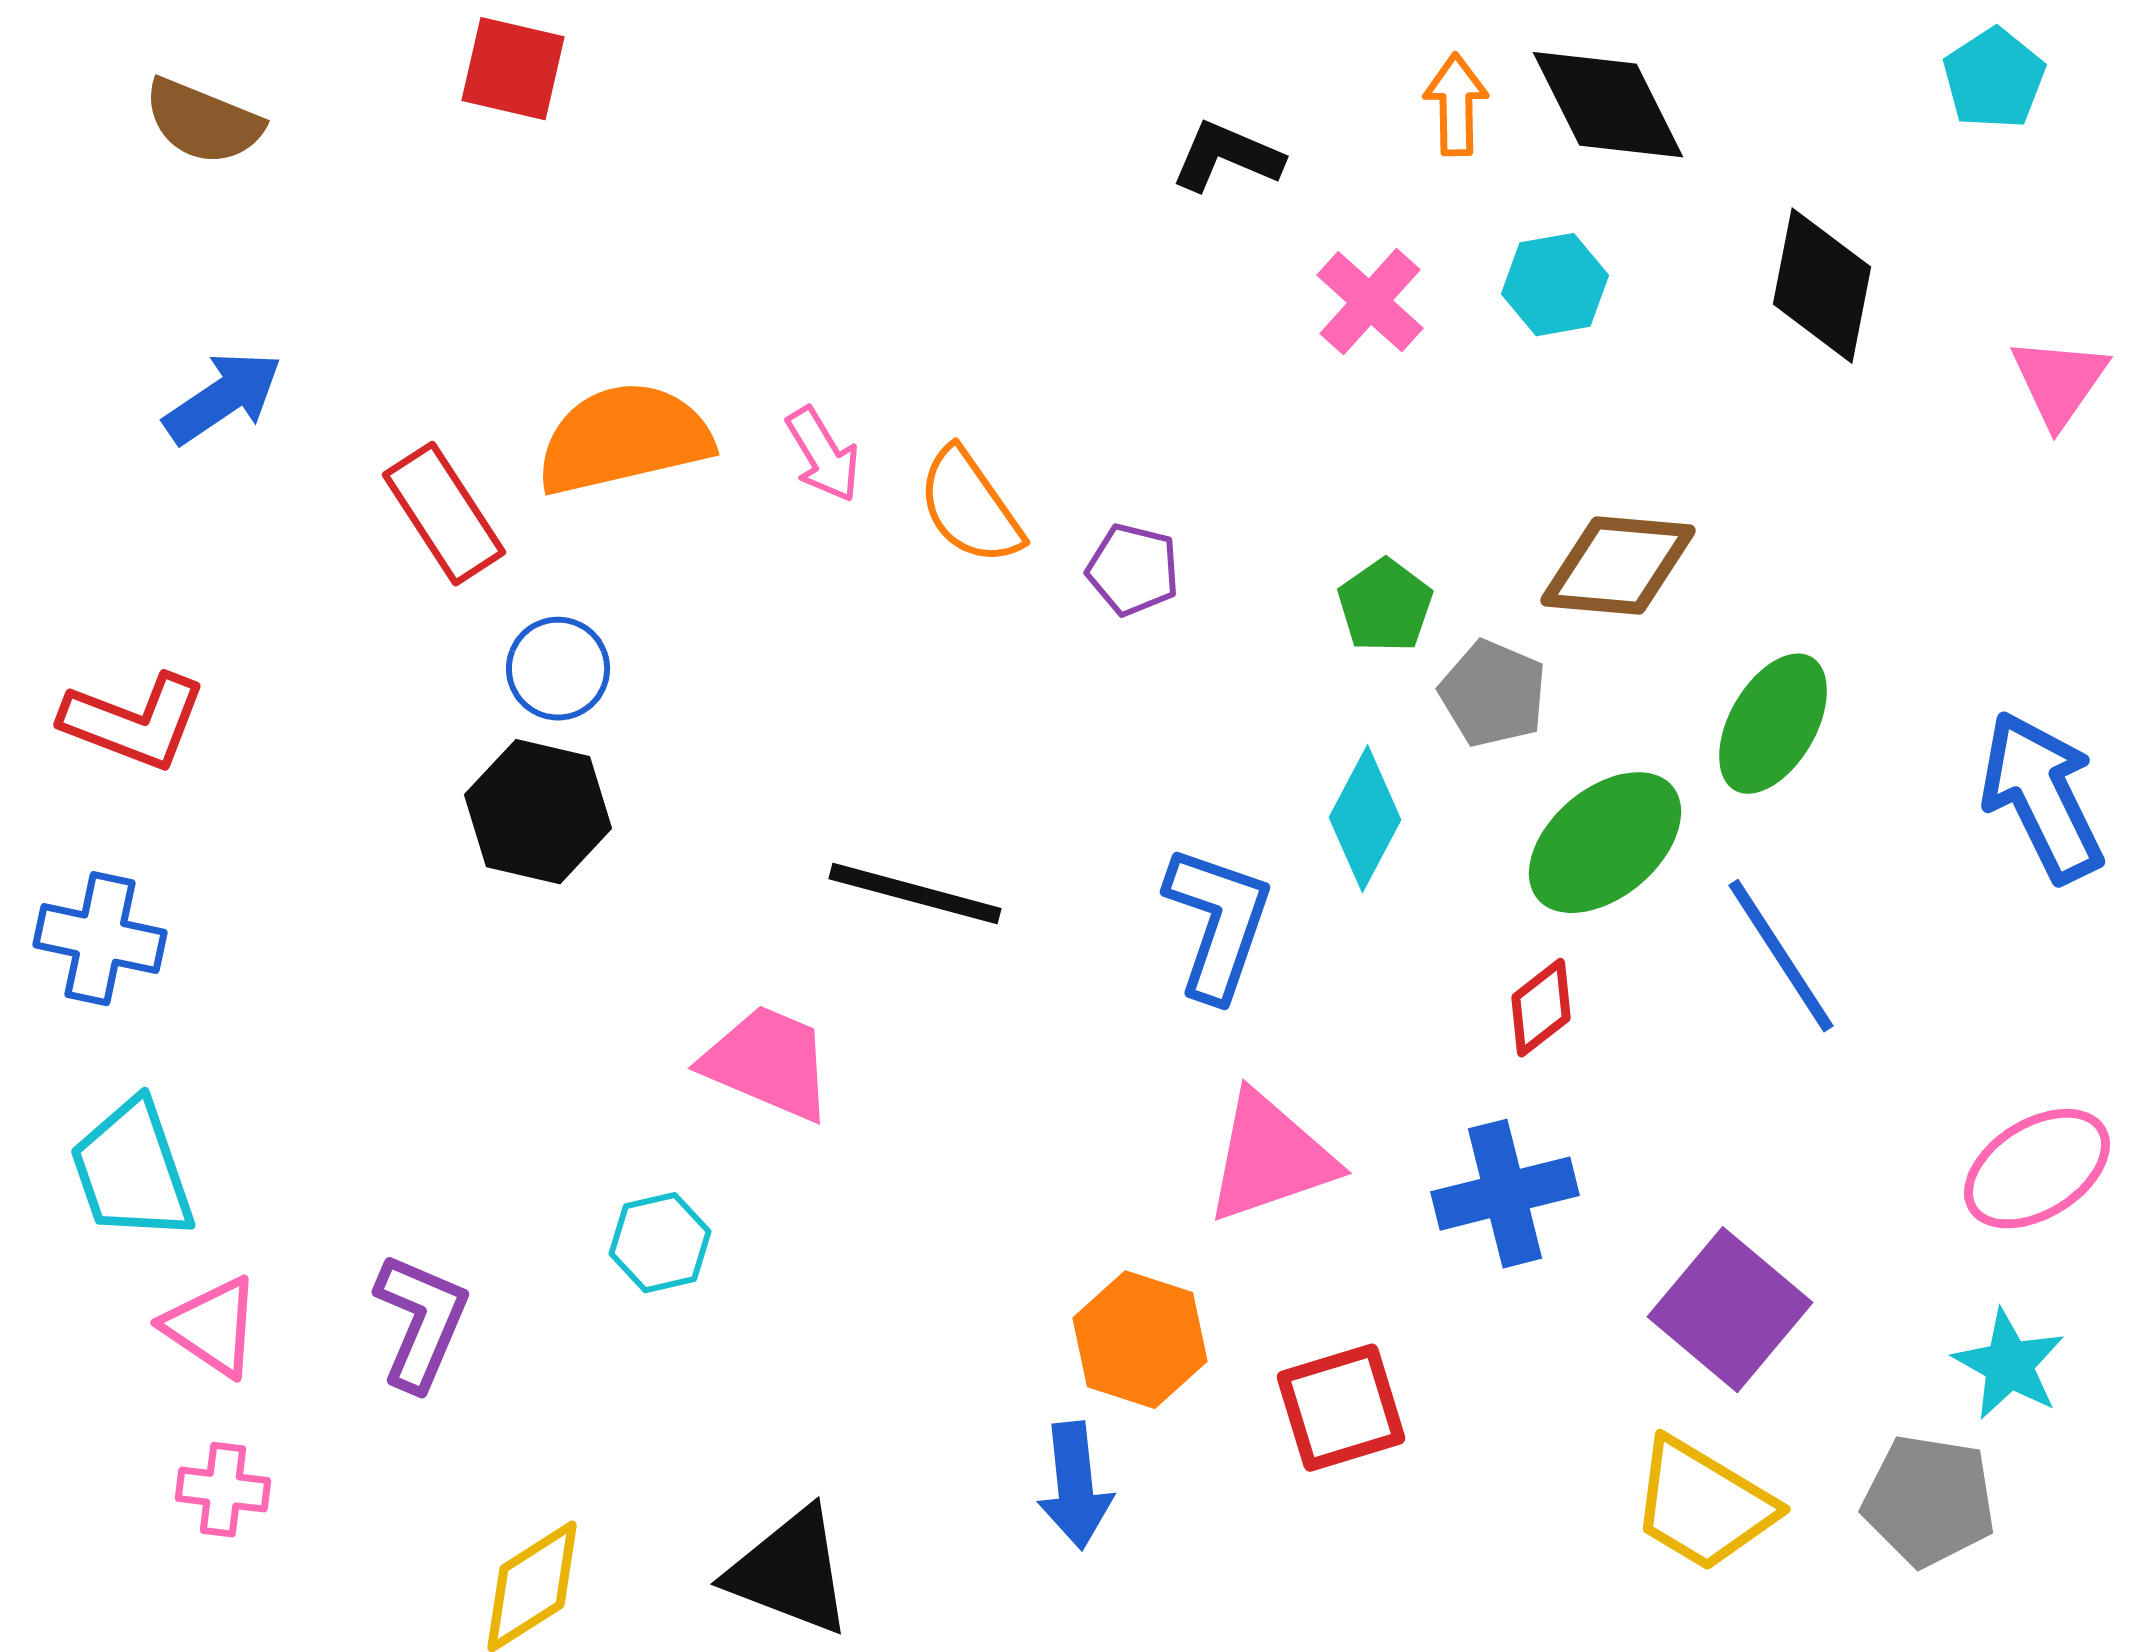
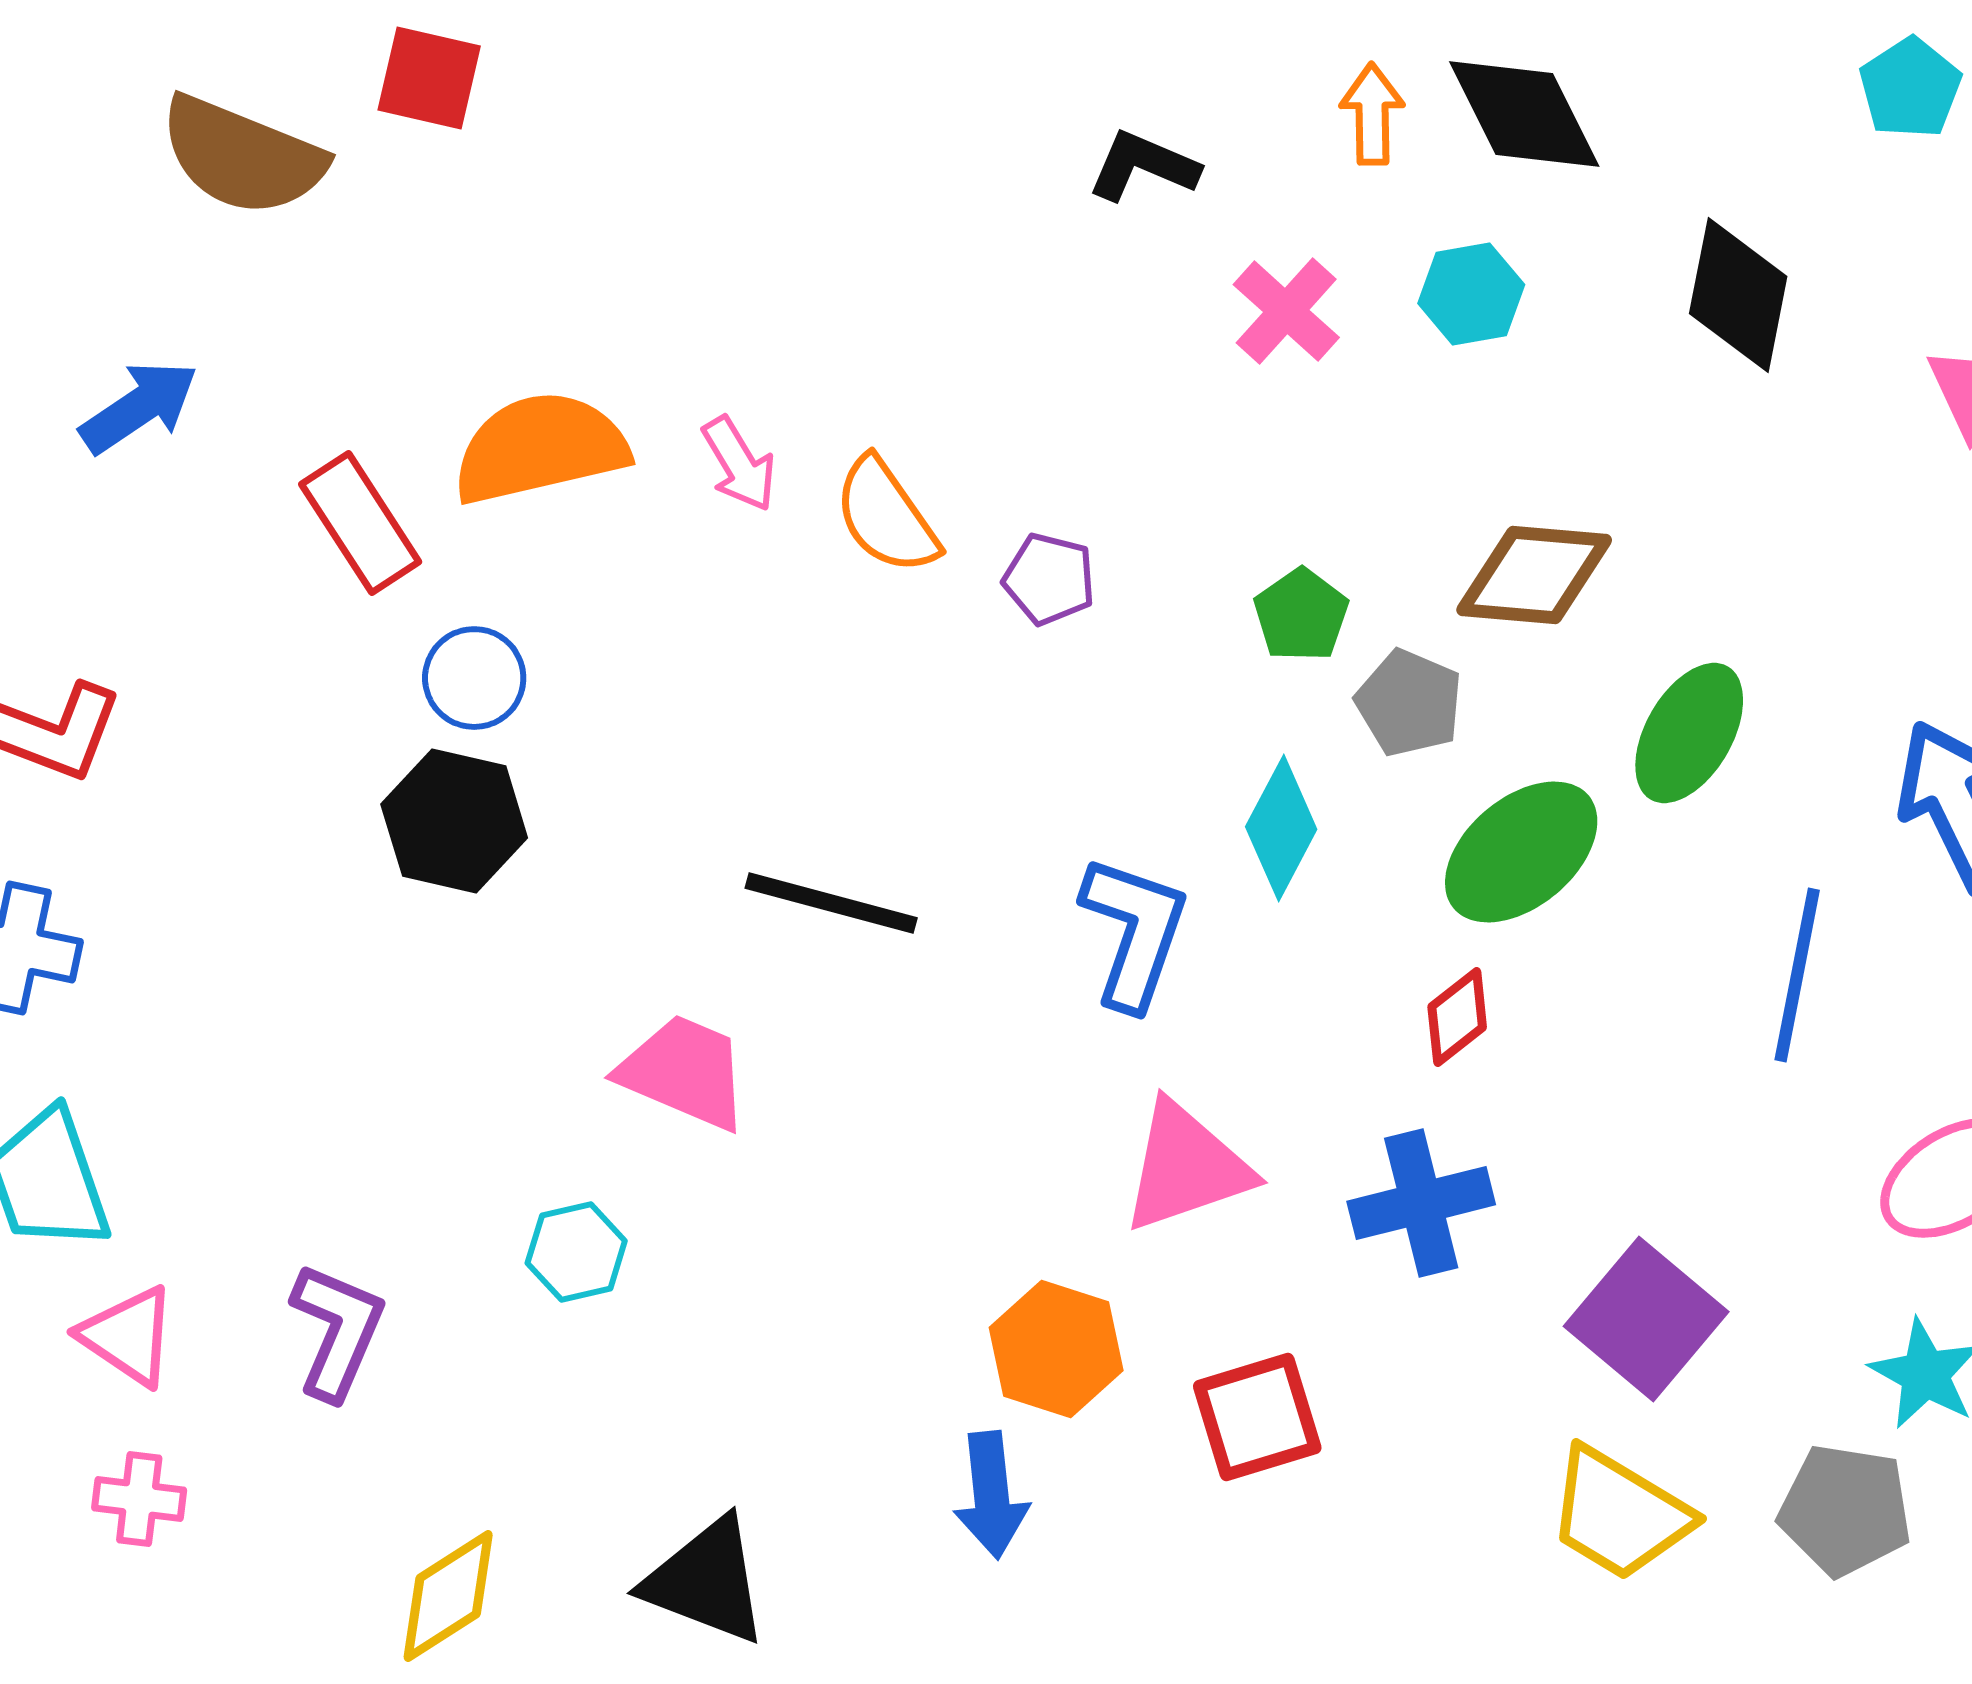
brown semicircle: (203, 122) -> (242, 156), moved, size x1.4
blue line: (1781, 956) -> (1797, 975), moved, turned 44

